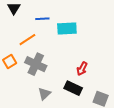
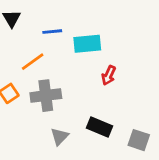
gray cross: (36, 64) -> (46, 96), turned -30
red arrow: (82, 69) -> (109, 75), moved

